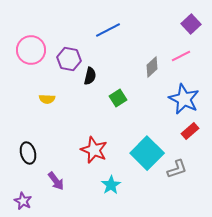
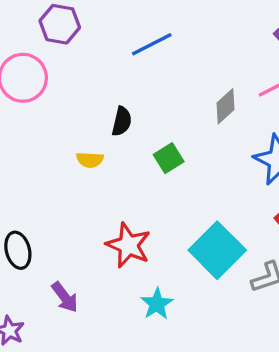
purple hexagon: (69, 59) -> (60, 24), moved
yellow semicircle: (47, 99) -> (90, 160), moved

